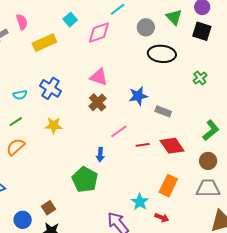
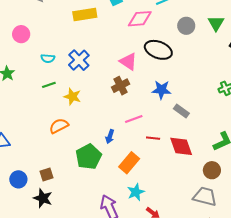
black ellipse: (162, 54) -> (158, 50), moved
green line: (16, 122) -> (49, 85), moved
orange semicircle: (16, 147) -> (59, 126), moved
orange rectangle: (168, 186) -> (129, 163), moved

